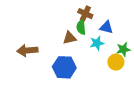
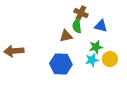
cyan star: (97, 43) -> (92, 60), moved
green star: (123, 49) -> (96, 47), moved
brown arrow: (27, 50) -> (14, 51), moved

